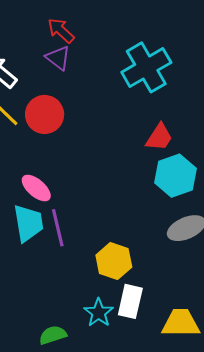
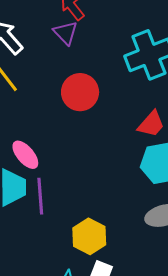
red circle: (45, 114) -> (80, 92), moved

